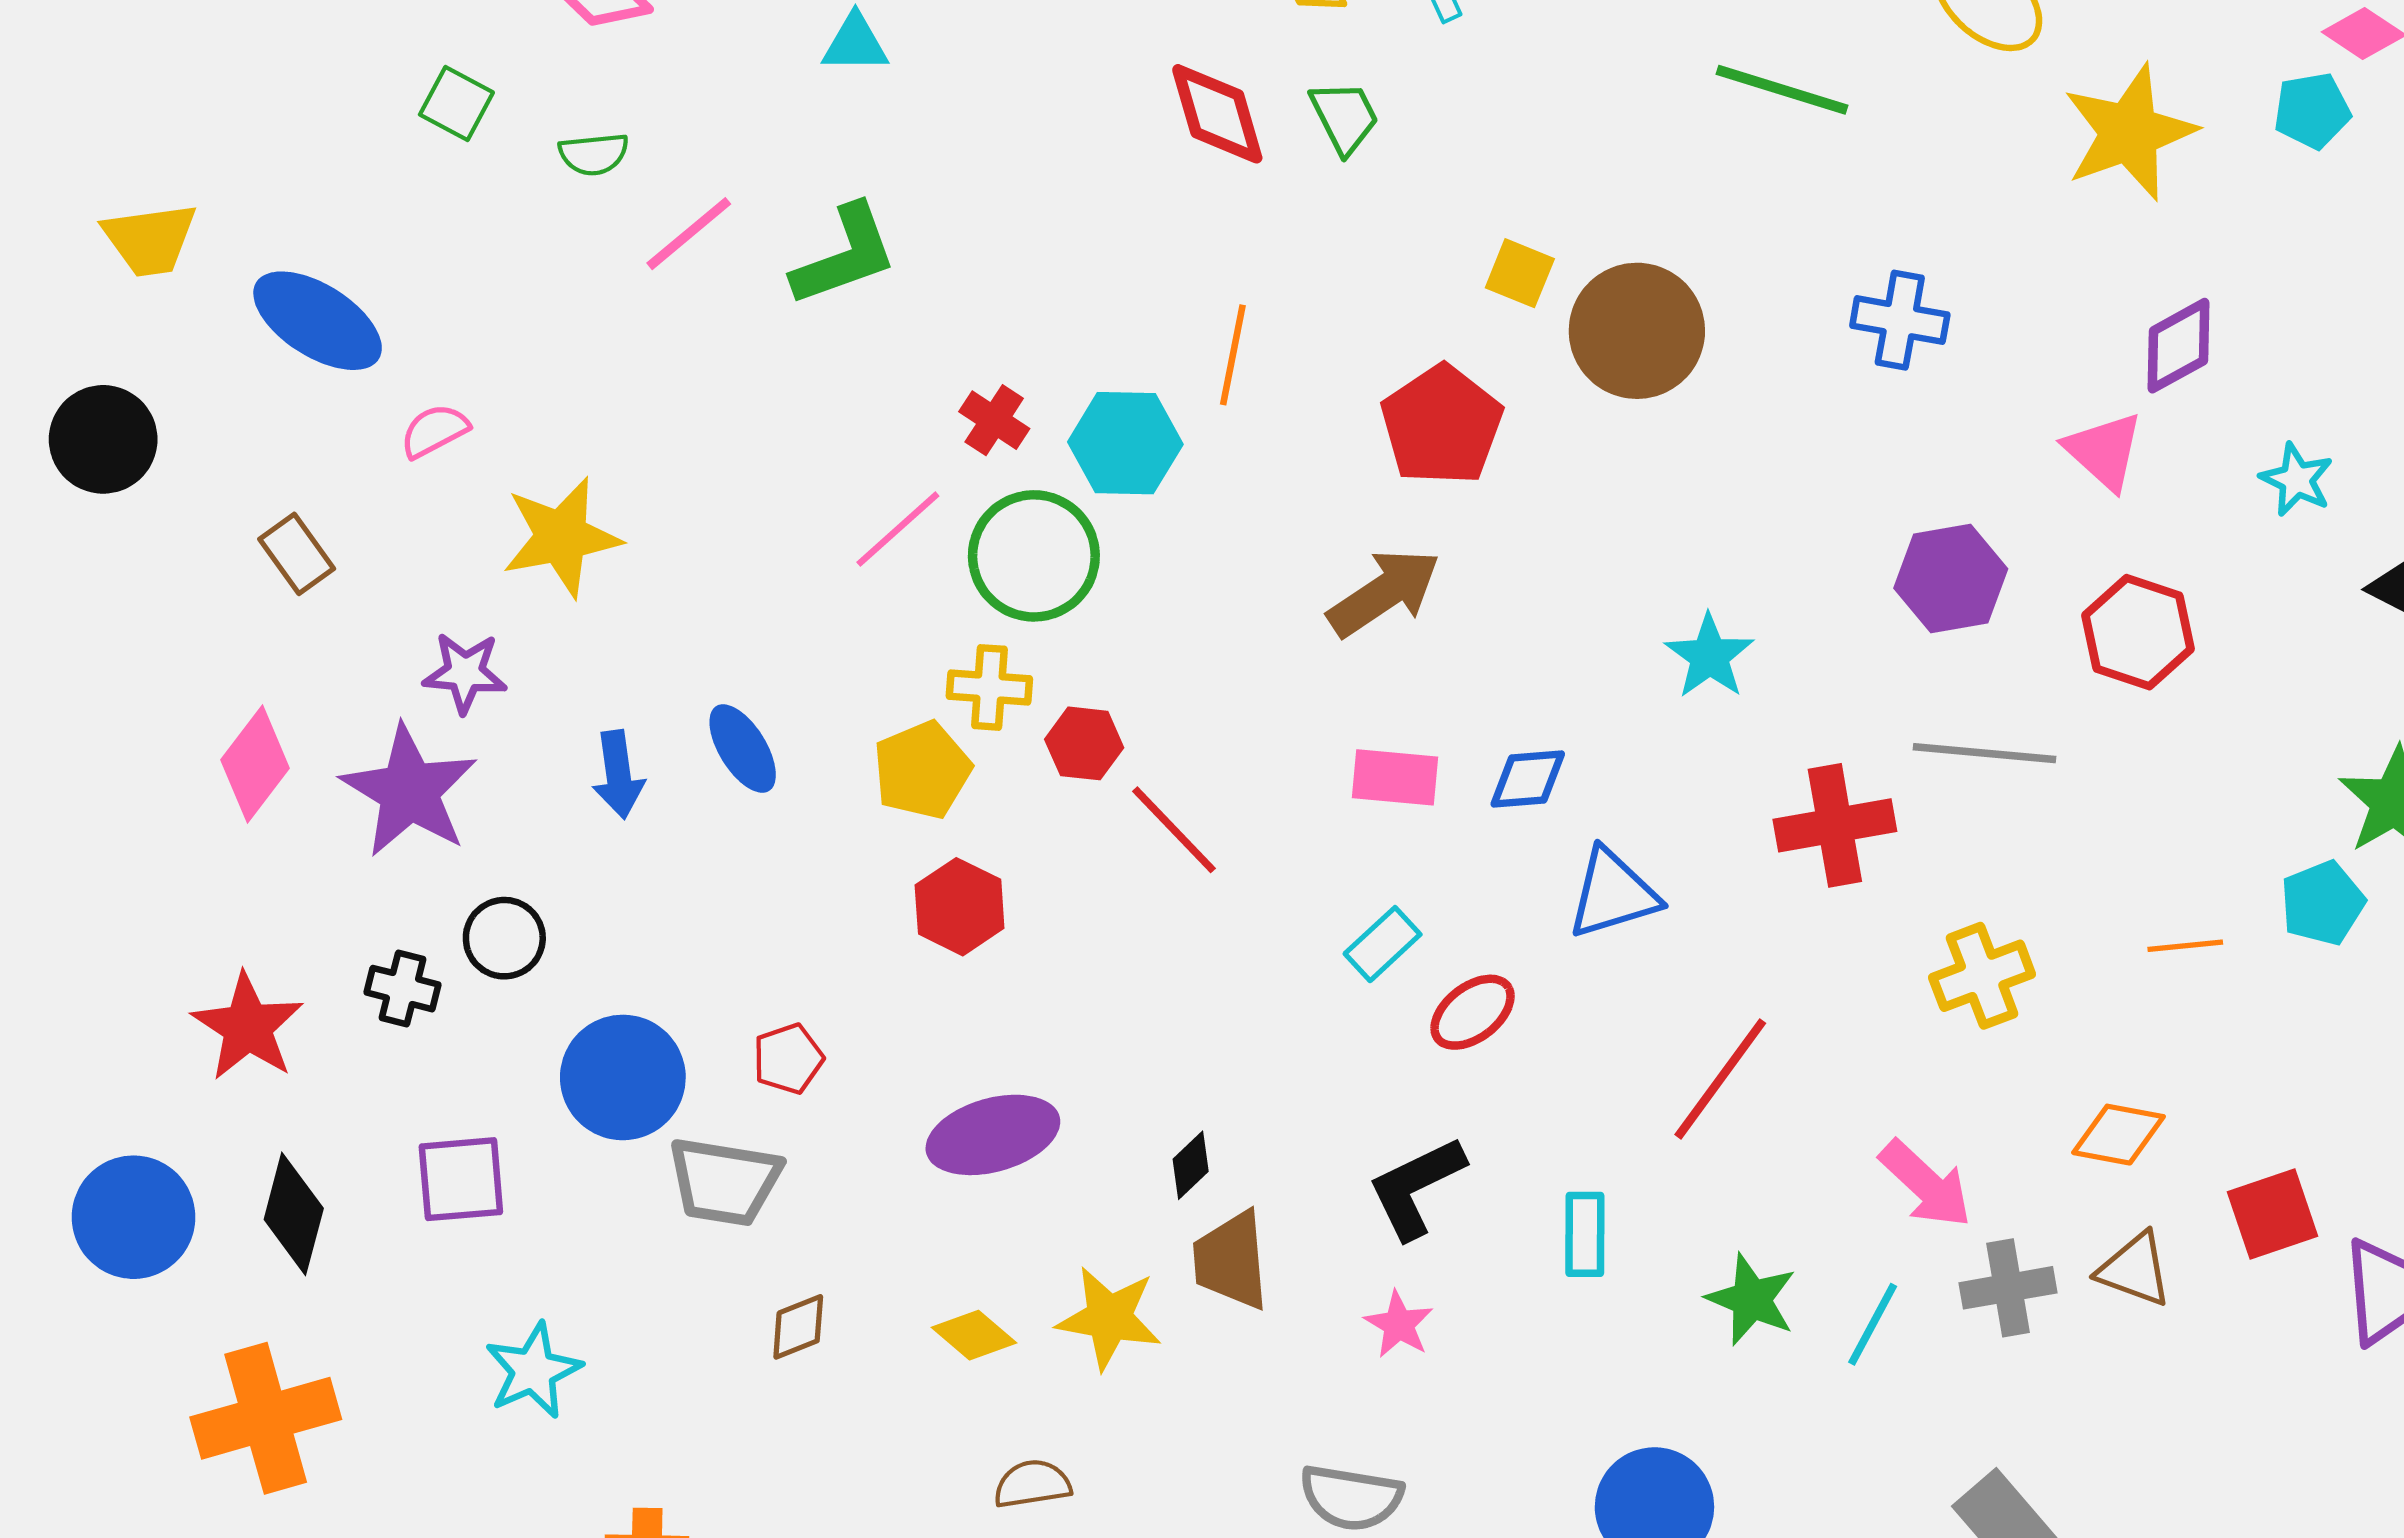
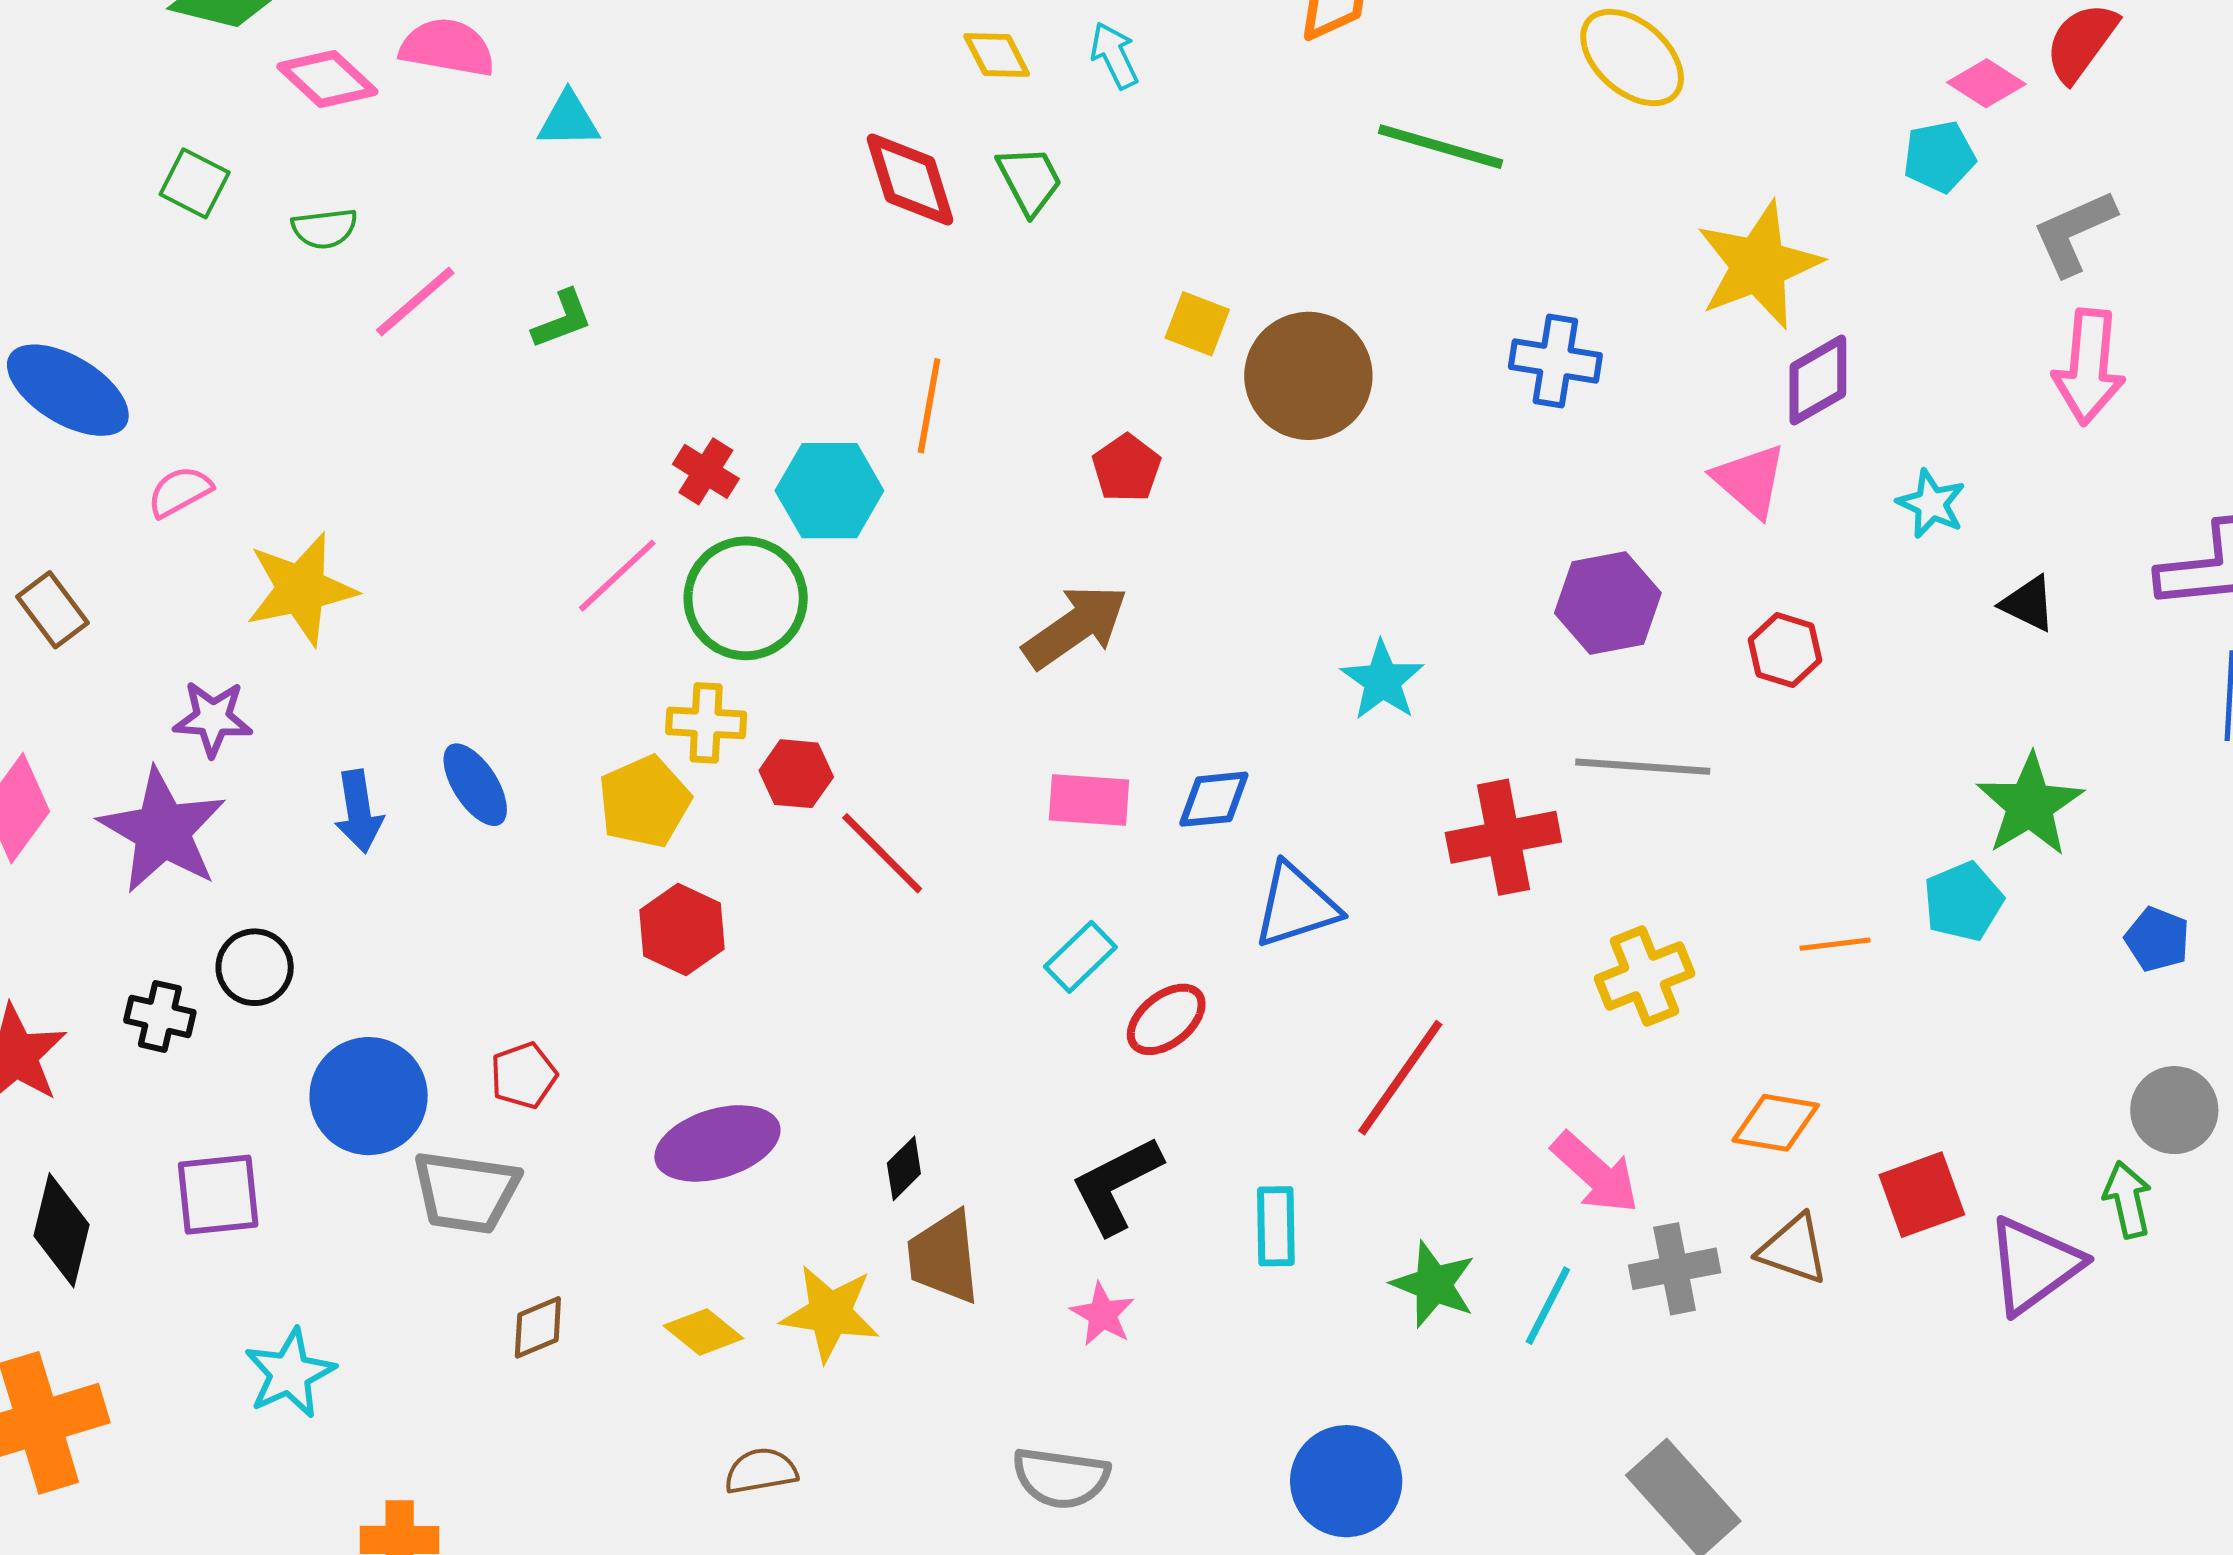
yellow star: (2129, 133) -> (1759, 265), moved
green L-shape: (845, 255) -> (562, 319), size x0.6
red pentagon: (1442, 425) -> (1127, 468), size x0.6
red hexagon: (2138, 632) -> (1785, 650), size x0.7

